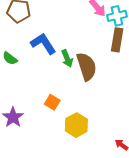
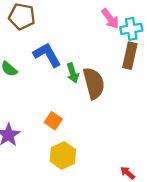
yellow hexagon: (76, 125) -> (63, 155), moved

